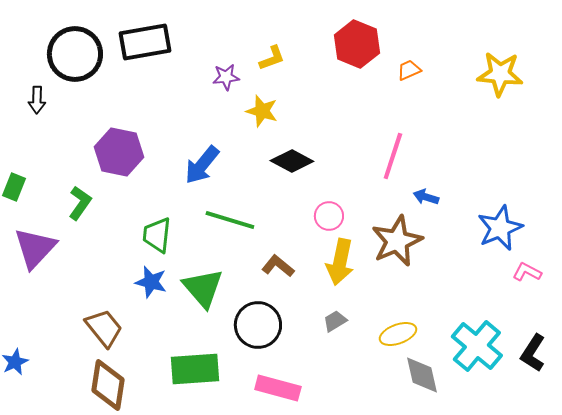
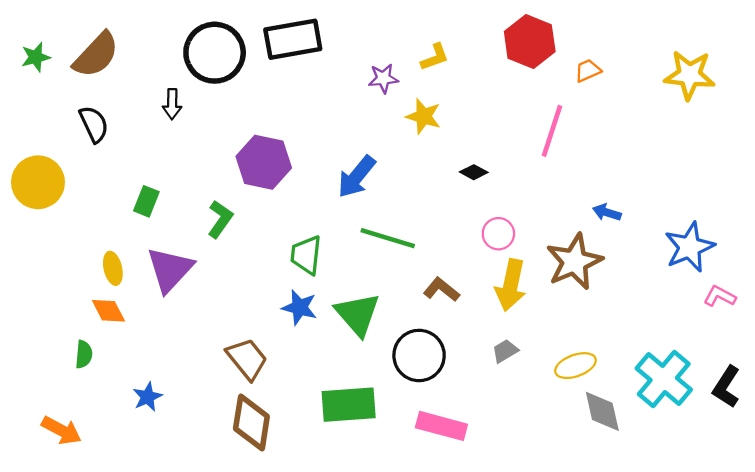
pink line: (393, 156) -> (552, 131), moved
black diamond: (292, 161) -> (474, 172), moved, size x0.6

